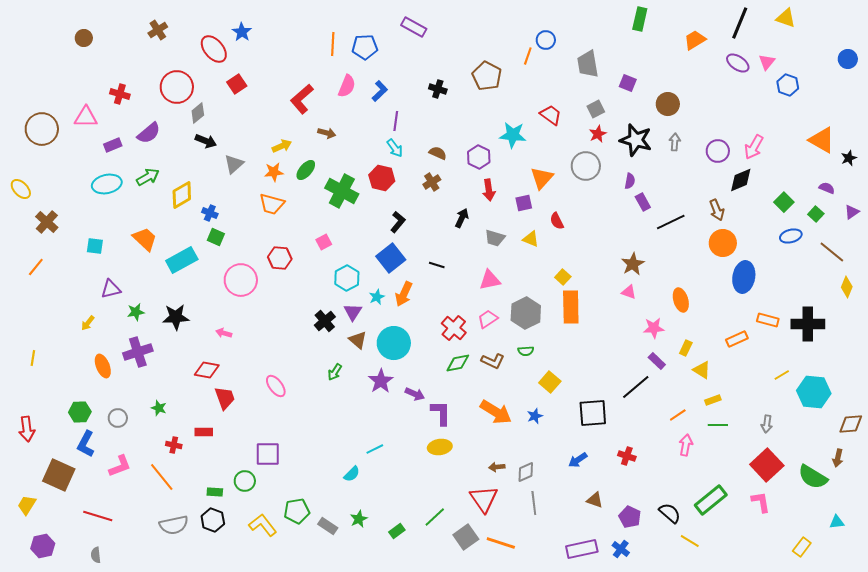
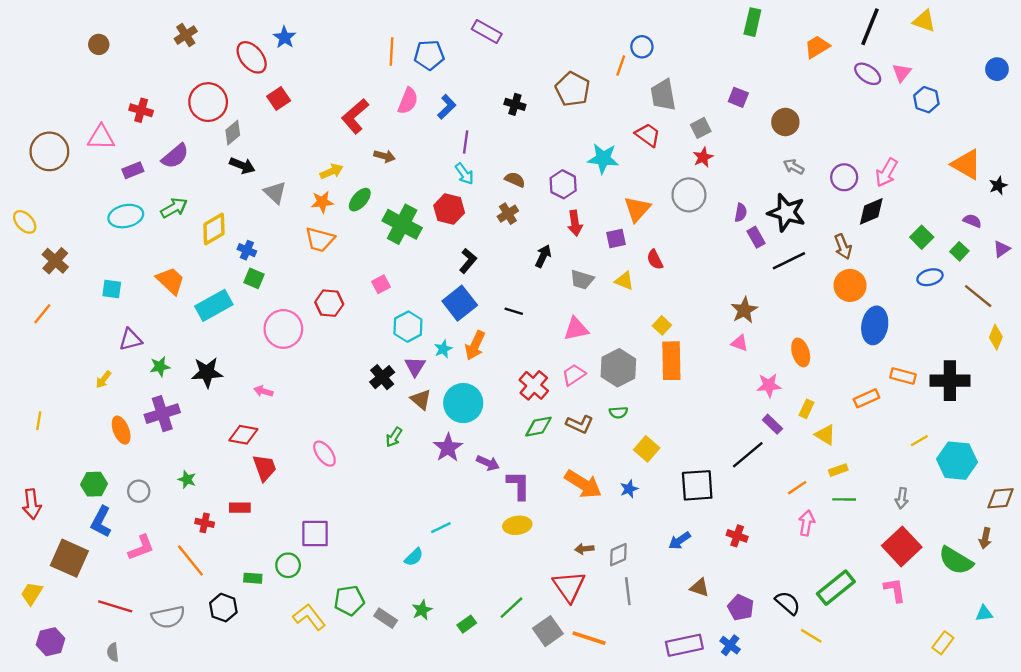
gray trapezoid: (588, 64) -> (663, 95), moved
black star: (636, 140) -> (787, 213), moved
gray arrow: (675, 142) -> (794, 167), turned -66
gray triangle: (234, 164) -> (275, 193), turned -35
black hexagon: (213, 520) -> (223, 608), moved
gray semicircle: (174, 525) -> (168, 617), moved

